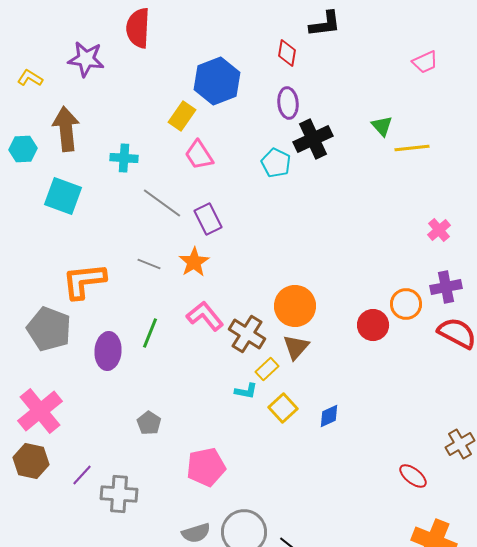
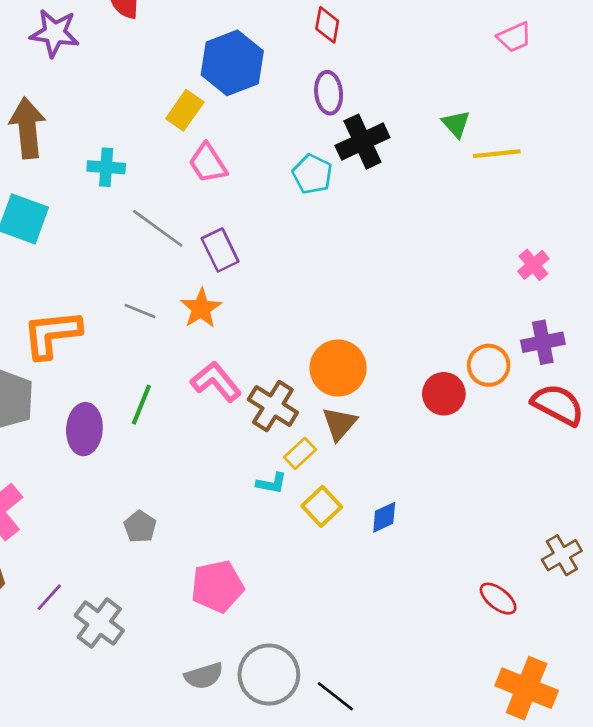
gray cross: (119, 494) -> (99, 623), turned 33

